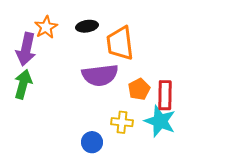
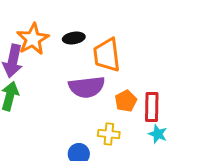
orange star: (46, 27) -> (33, 39), size x1.4
cyan star: (160, 121) -> (158, 134), moved, size x0.6

